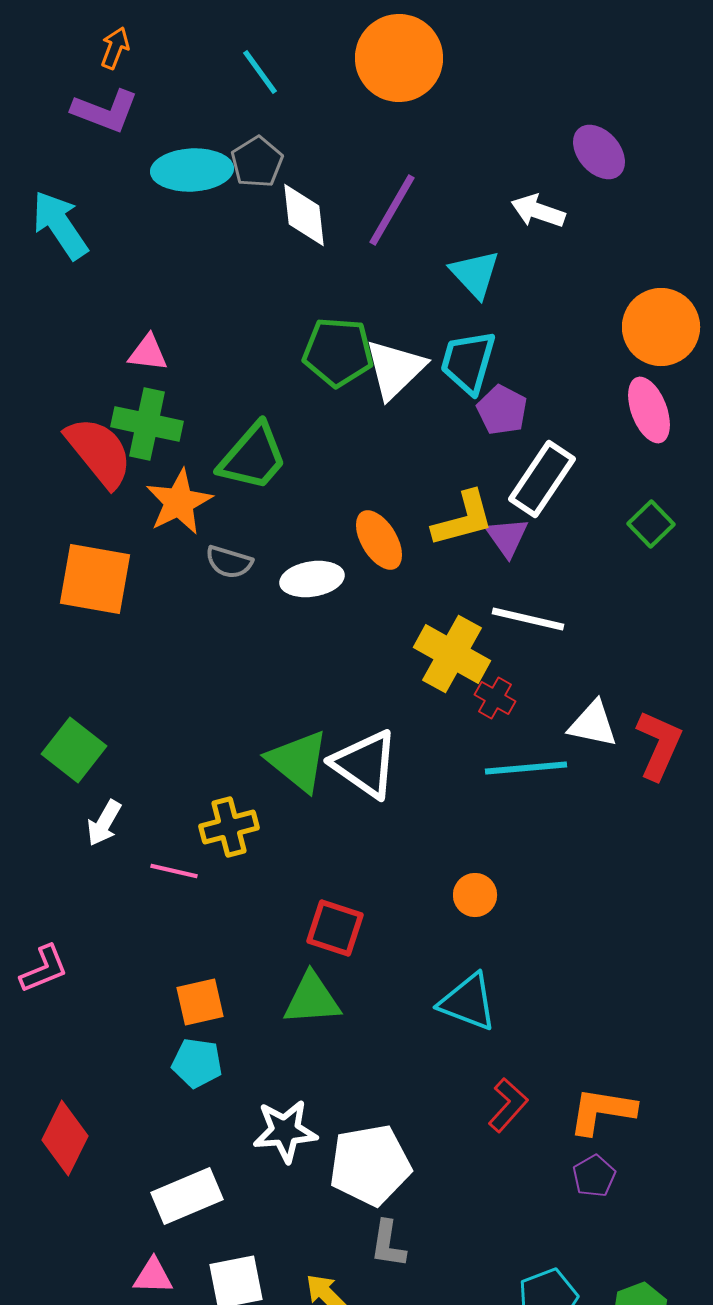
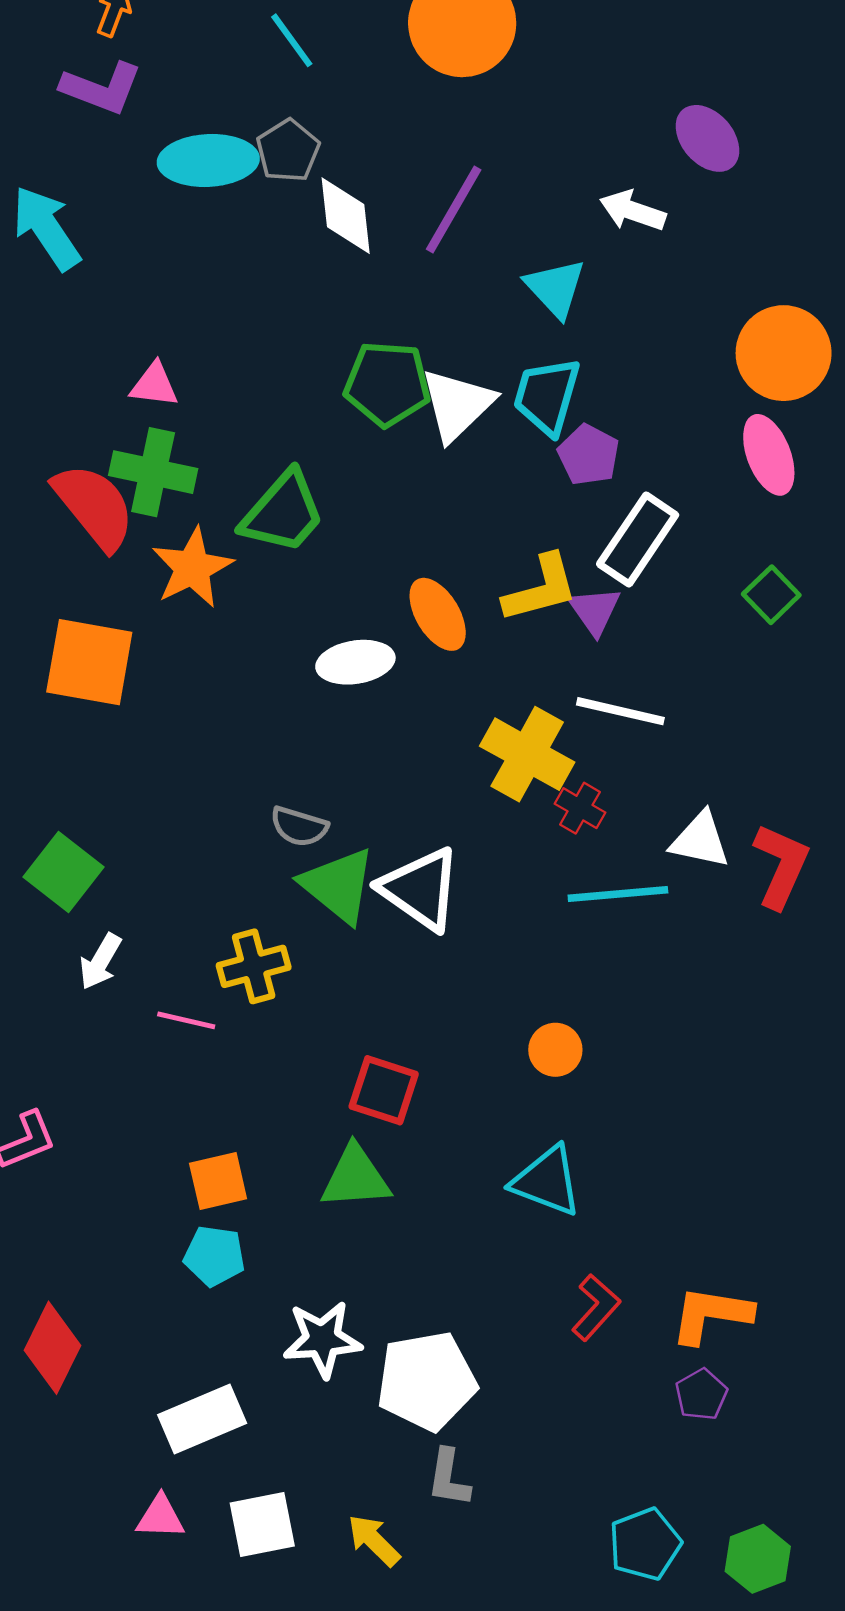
gray semicircle: (229, 562) -> (299, 827), moved

